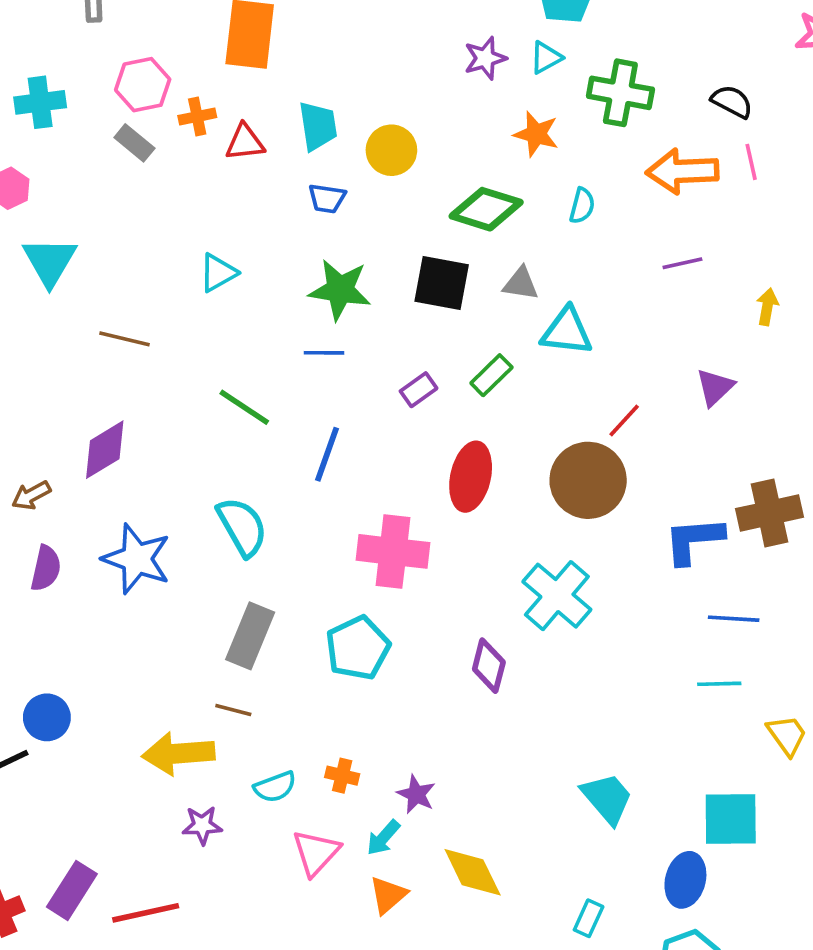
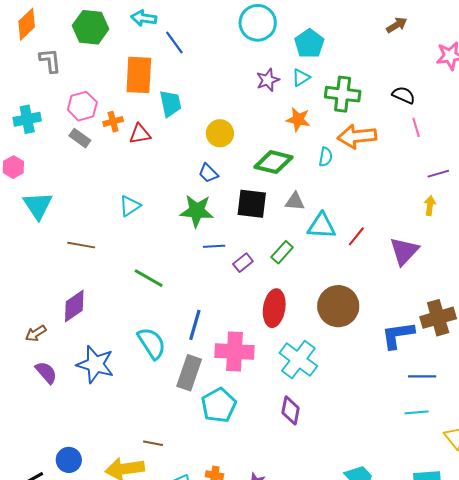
cyan trapezoid: (318, 126) -> (170, 103), moved
orange arrow: (682, 171) -> (357, 136), moved
blue trapezoid: (327, 198) -> (208, 173), moved, turned 40
purple line: (682, 263) -> (438, 174), moved
blue line: (324, 353) -> (214, 246), moved
purple triangle: (715, 387) -> (404, 251), size x1.4
red line: (624, 421) -> (356, 236), moved
blue line: (327, 454) -> (195, 325), moved
purple semicircle: (46, 568) -> (46, 373), turned -50
cyan cross: (557, 596) -> (298, 360), moved
gray rectangle: (250, 636) -> (189, 373), moved
blue circle: (47, 717) -> (69, 460), moved

